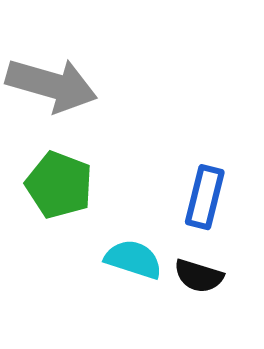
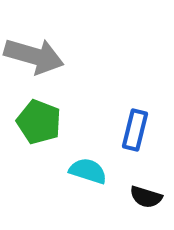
black semicircle: (199, 276) -> (146, 197), moved

